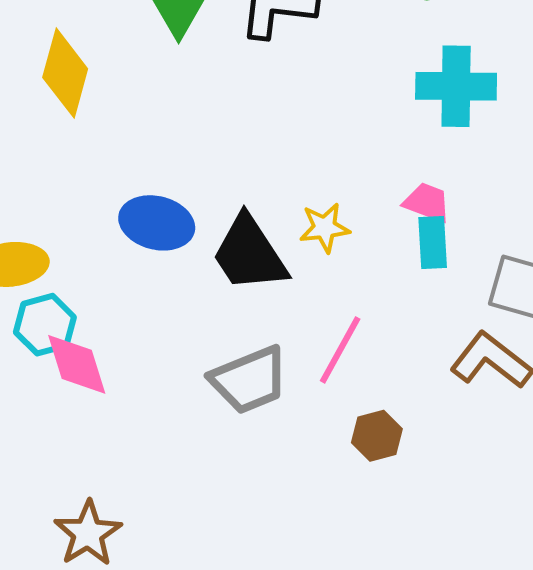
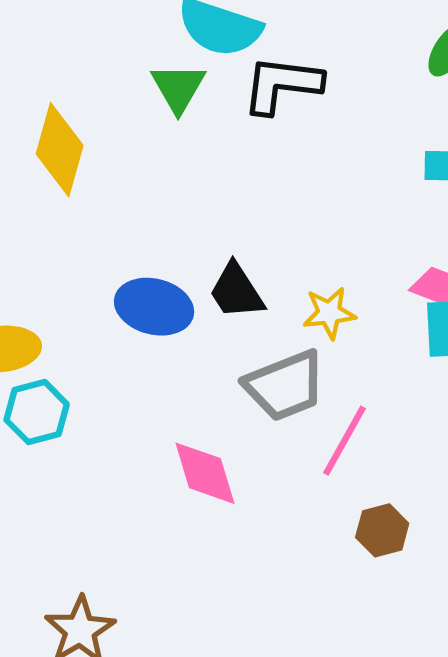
black trapezoid: (249, 254) -> (236, 291), moved, size x0.7
pink diamond: (77, 364) -> (205, 473), moved
gray trapezoid: (249, 380) -> (285, 386), moved

